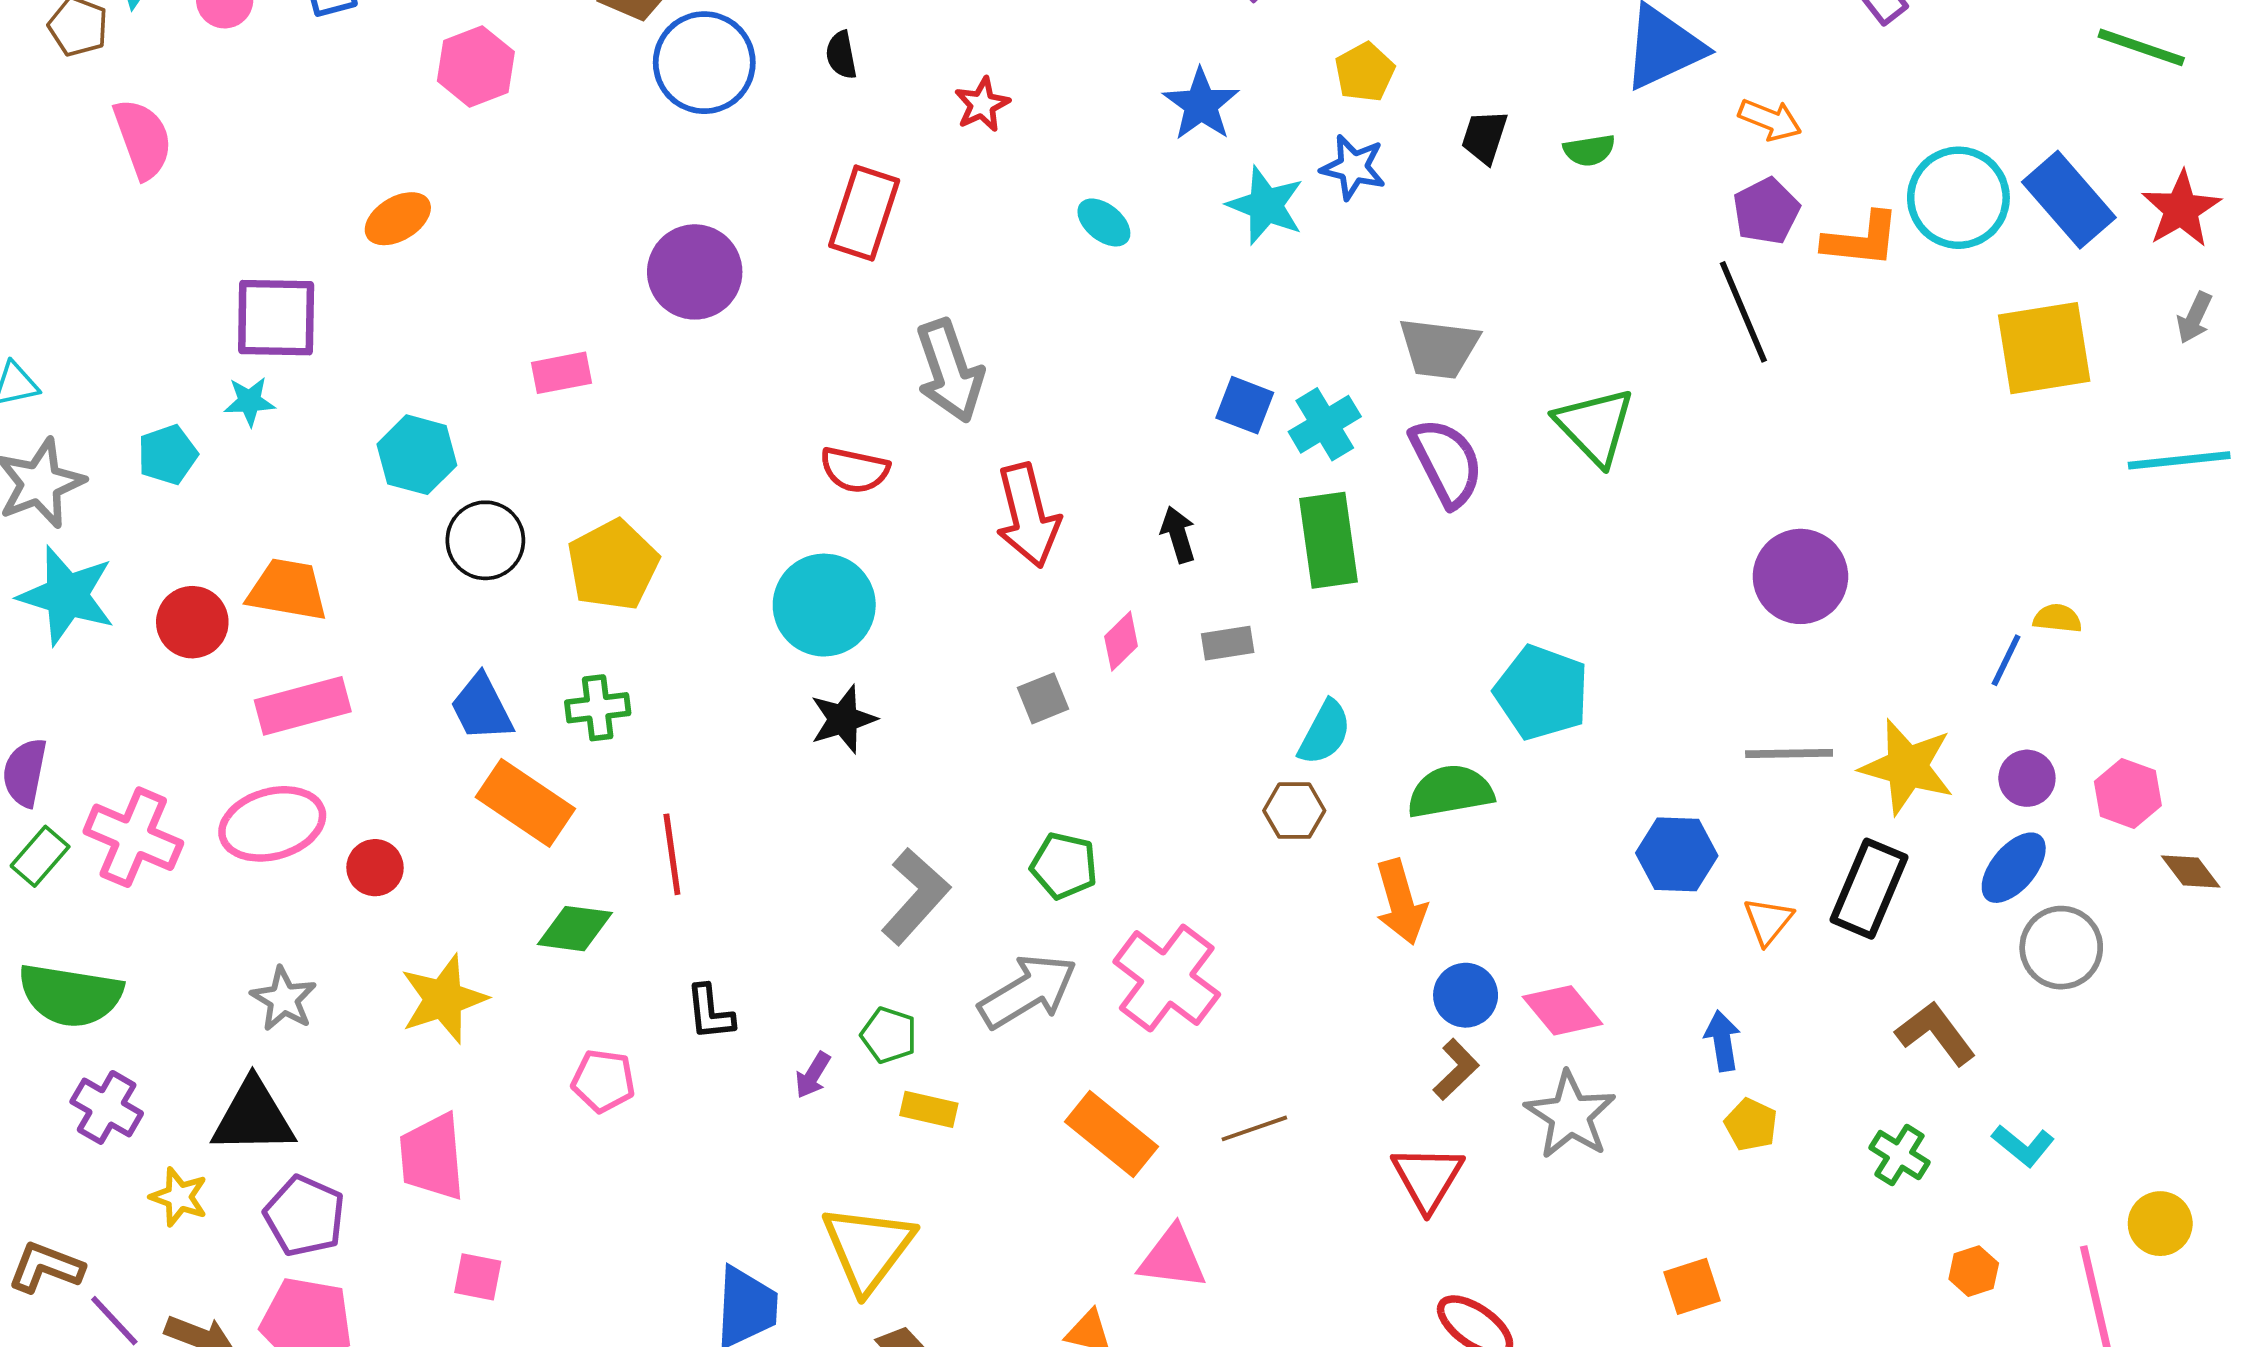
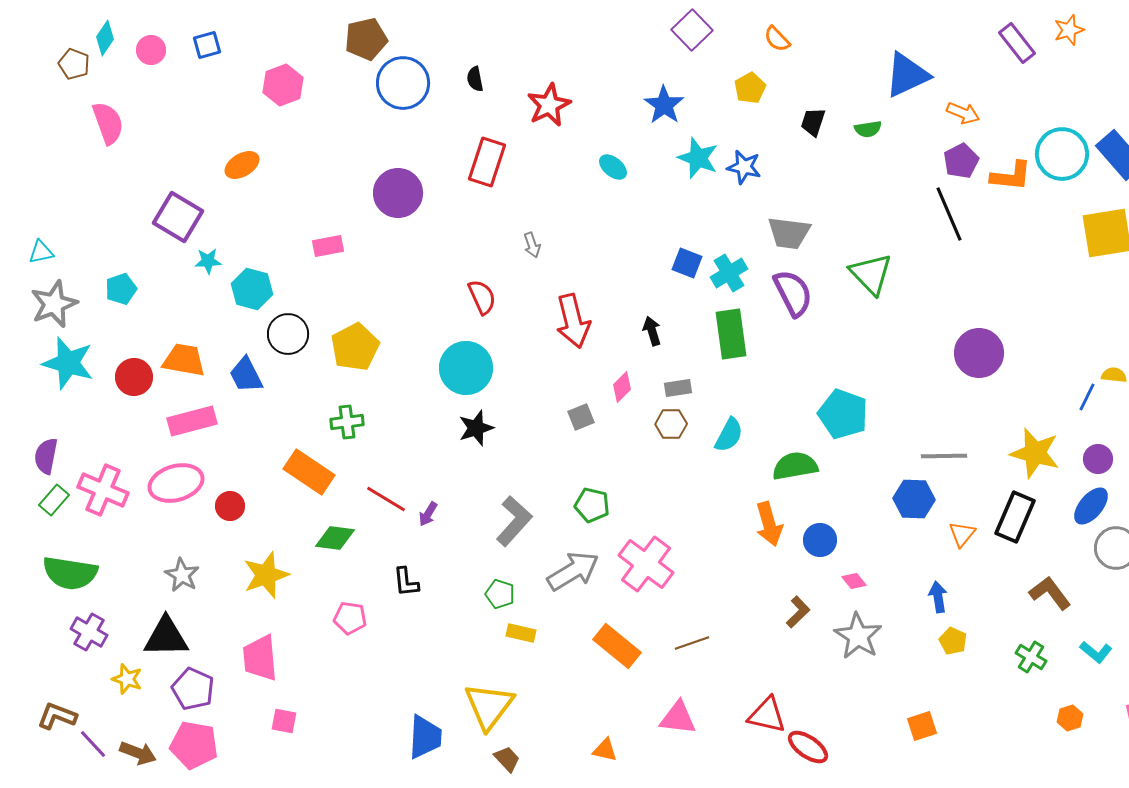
red star: (982, 104) -> (549, 105), size x1.5
blue star: (1353, 167) -> (744, 167), moved
purple square: (276, 318) -> (178, 217), turned 30
gray arrow: (950, 371) -> (532, 245), size x0.5
cyan star: (249, 401) -> (208, 261), moved
red semicircle: (855, 470) -> (482, 297), turned -126
blue trapezoid: (482, 708) -> (246, 375), moved
gray line: (1789, 753) -> (944, 456), moved
brown hexagon: (1294, 811) -> (671, 424), moved
red line: (672, 854) -> (386, 499), turned -51
blue circle: (1466, 995) -> (820, 540), moved
pink diamond: (1563, 1010) -> (854, 581), size x0.6
purple arrow: (813, 1075) -> (428, 514), moved
red triangle: (1427, 1178) -> (767, 715), moved, turned -48
pink triangle: (1172, 1258) -> (678, 718), moved

